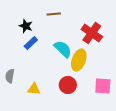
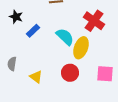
black star: (26, 26) -> (16, 17), moved
yellow triangle: (34, 89) -> (36, 77), turned 32

